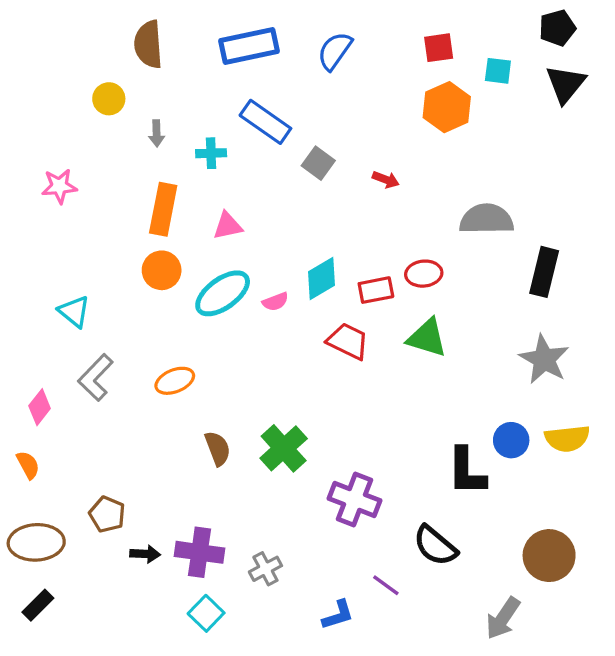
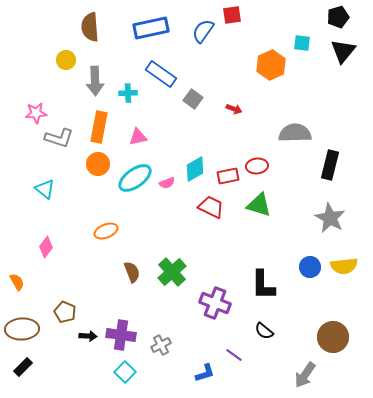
red square: (439, 48) -> (232, 15), moved
gray arrow: (157, 133) -> (95, 81), size x1.8
gray L-shape: (96, 377) -> (59, 138), moved, turned -116
pink diamond: (40, 407) -> (46, 247), moved
black L-shape: (467, 471) -> (263, 285), moved
black semicircle: (435, 546) -> (264, 331), size x0.7

